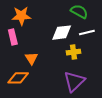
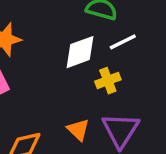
orange triangle: (32, 58) -> (78, 130), moved

